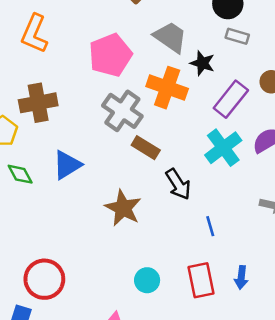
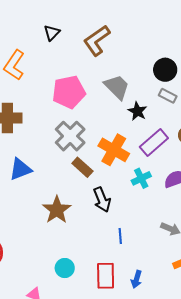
orange cross: (167, 88) -> (114, 150), moved
cyan cross: (223, 148) -> (141, 178), size x0.7

